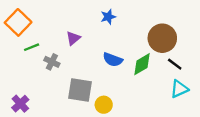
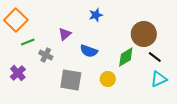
blue semicircle: (113, 60) -> (89, 51), moved
purple cross: (20, 104) -> (18, 73), moved
yellow circle: (104, 105) -> (108, 79), moved

